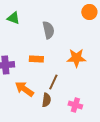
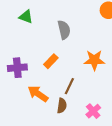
orange rectangle: (36, 59) -> (51, 61), turned -48
pink cross: (75, 105) -> (93, 111), turned 32

